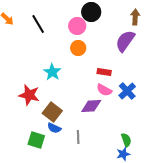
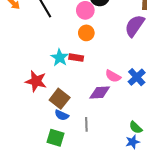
red rectangle: (104, 72) -> (76, 58), moved
green square: (36, 140) -> (55, 138), moved
green semicircle: (126, 140) -> (136, 127), turned 152

